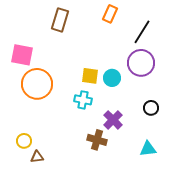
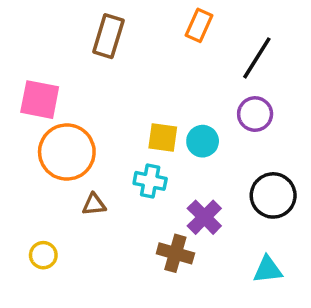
purple circle: (141, 63) -> (255, 114), size x0.7
black circle: (151, 108) -> (273, 195), size x1.6
brown triangle: (37, 157) -> (94, 204), moved

